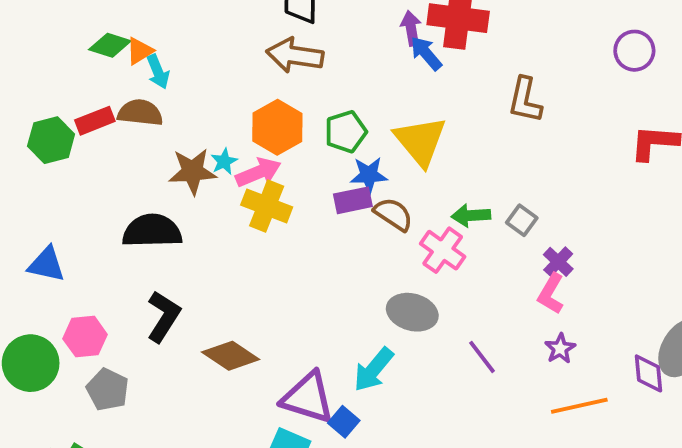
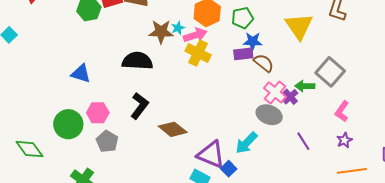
yellow triangle: (420, 141) -> (299, 26), moved
green arrow: (471, 215) -> (305, 86), moved
gray square: (522, 220) -> (330, 72), size x1.8
pink cross: (443, 250) -> (275, 92), moved
purple cross: (558, 262) -> (290, 97), moved

